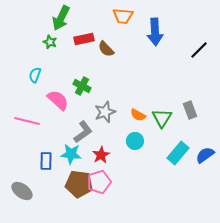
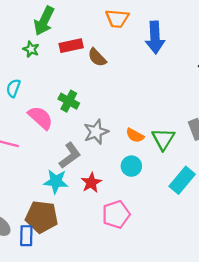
blue rectangle: (46, 161) -> (26, 236), moved
pink pentagon: (99, 182) -> (116, 214), moved
brown pentagon: (79, 184) -> (42, 217), moved

